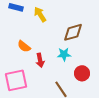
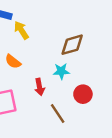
yellow arrow: (40, 14) -> (21, 30), moved
red arrow: (40, 60) -> (40, 87), moved

